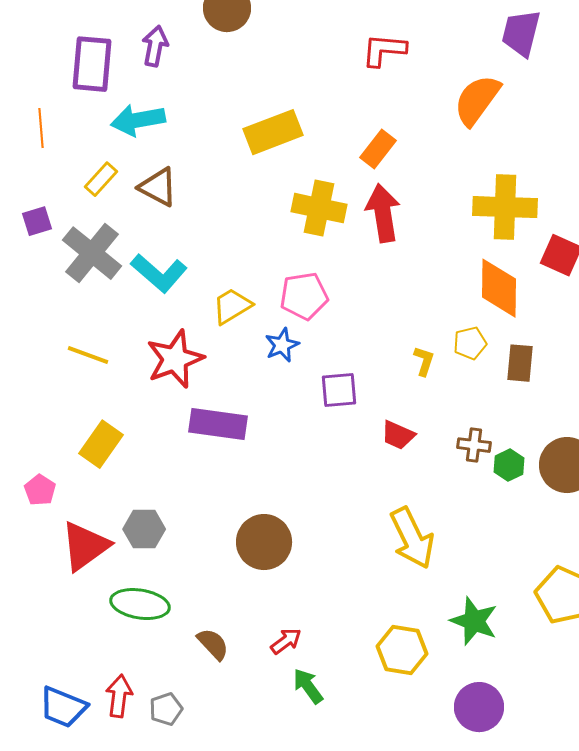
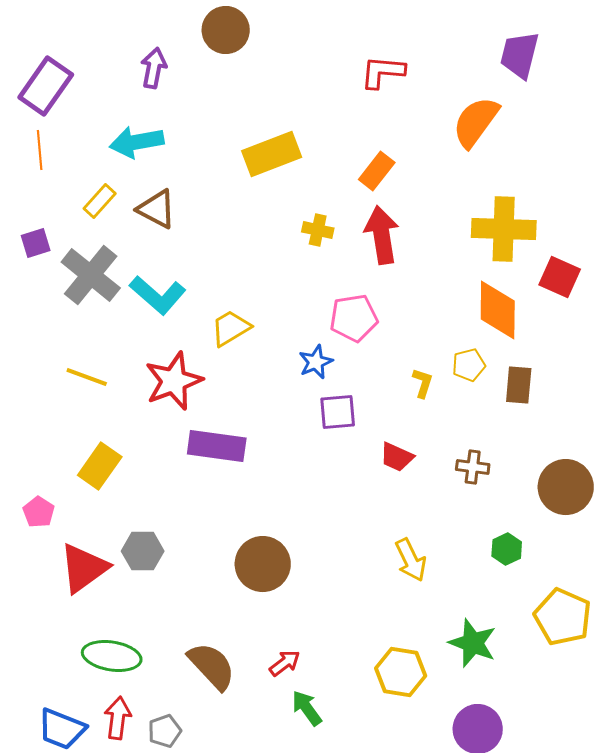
purple rectangle: (92, 64) -> (46, 86), moved, turned 30
yellow cross: (319, 208) -> (318, 230), size x0.6
pink pentagon: (304, 296) -> (354, 318), moved
blue star: (282, 345) -> (316, 362), moved
green hexagon: (509, 465) -> (507, 549), moved
yellow arrow: (412, 538) -> (411, 560), size x0.7
green ellipse: (140, 604) -> (112, 656), moved
brown semicircle: (213, 644) -> (212, 666), size x1.5

